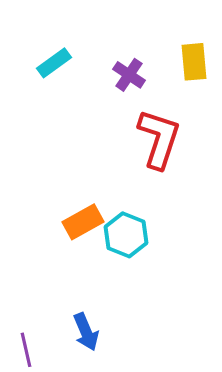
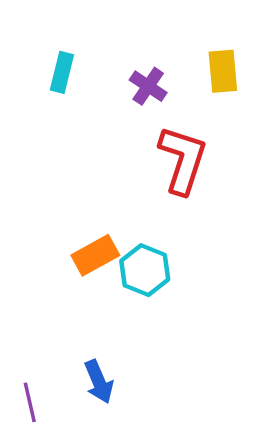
cyan rectangle: (54, 63) -> (62, 72), turned -40

